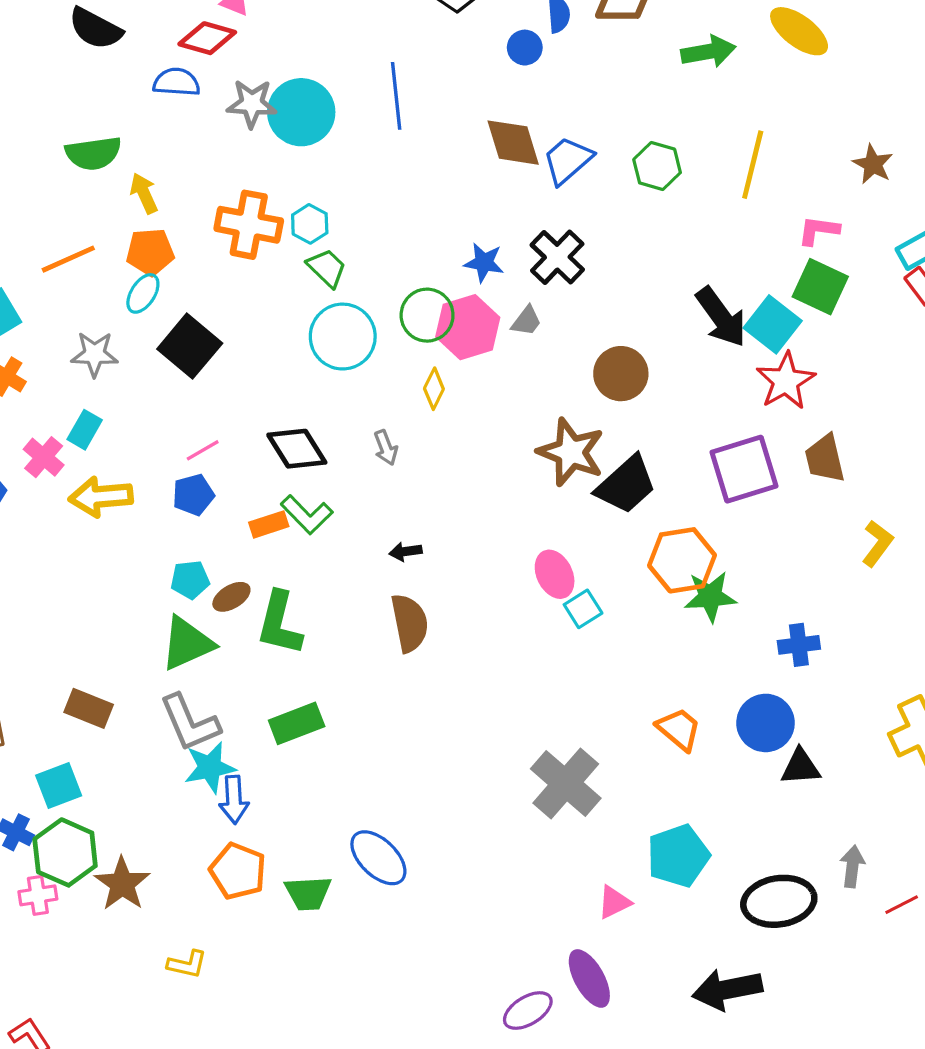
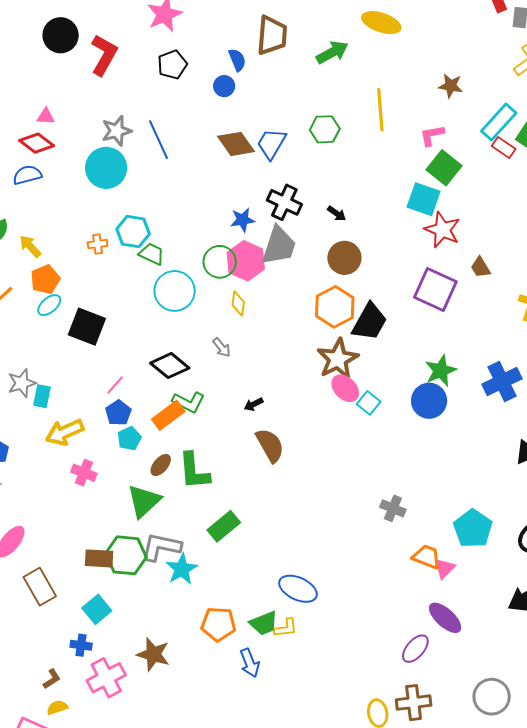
red diamond: (207, 38) -> (37, 143), turned 40
gray star: (252, 104) -> (117, 131), moved
cyan hexagon: (310, 224) -> (133, 232), size x1.4
orange cross: (249, 225) -> (98, 244), size x0.5
green square: (820, 287) -> (444, 168), turned 32
cyan ellipse: (143, 293) -> (49, 305), turned 35
black arrow: (721, 317) -> (337, 214), moved, size x0.5
gray trapezoid: (526, 321) -> (279, 246), size x2.0
gray star: (94, 354) -> (22, 383), moved
brown star: (571, 452) -> (338, 359), moved, turned -30
pink cross: (44, 457) -> (84, 473), moved
brown trapezoid: (825, 459) -> (480, 267), size x0.7
purple square: (744, 469) -> (435, 289), turned -30
orange rectangle: (269, 524) -> (168, 415), size x1.4
orange hexagon: (682, 560) -> (335, 307), moved
cyan pentagon: (190, 580) -> (129, 438), moved
blue cross: (799, 645) -> (502, 381), size x1.5
gray L-shape: (190, 723) -> (161, 547), turned 144
blue circle: (766, 723) -> (429, 401), moved
orange trapezoid: (679, 729) -> (427, 557), moved
gray cross: (566, 784) -> (393, 508), size x0.6
blue arrow: (234, 800) -> (250, 663), moved
green hexagon: (65, 852) -> (126, 555), moved
pink cross: (38, 895) -> (106, 678), size x1.6
yellow L-shape: (187, 964) -> (286, 628), moved

